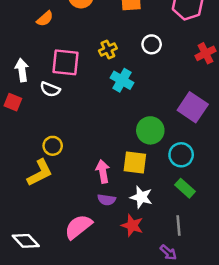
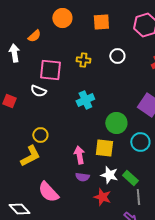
yellow cross: (108, 49) -> (83, 60), turned 32
white arrow: (22, 70) -> (14, 53), moved
cyan cross: (122, 80) -> (85, 100), moved, turned 36
green rectangle: (185, 188) -> (130, 178), moved
pink semicircle: (78, 227) -> (48, 192), moved, turned -95

